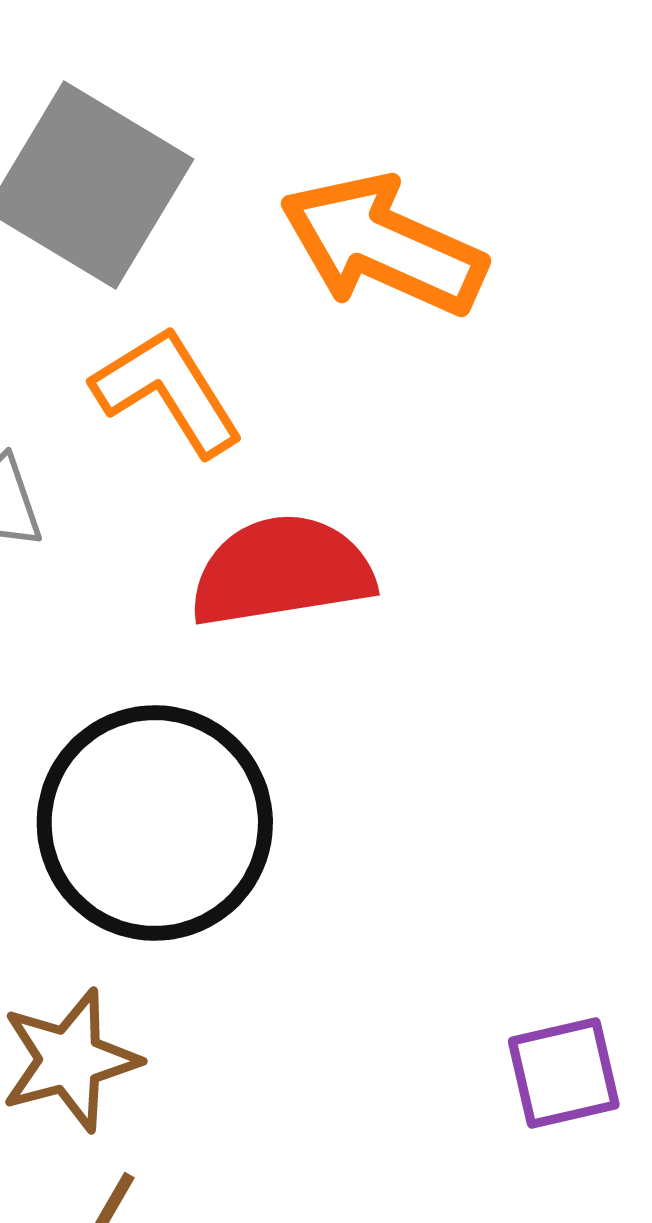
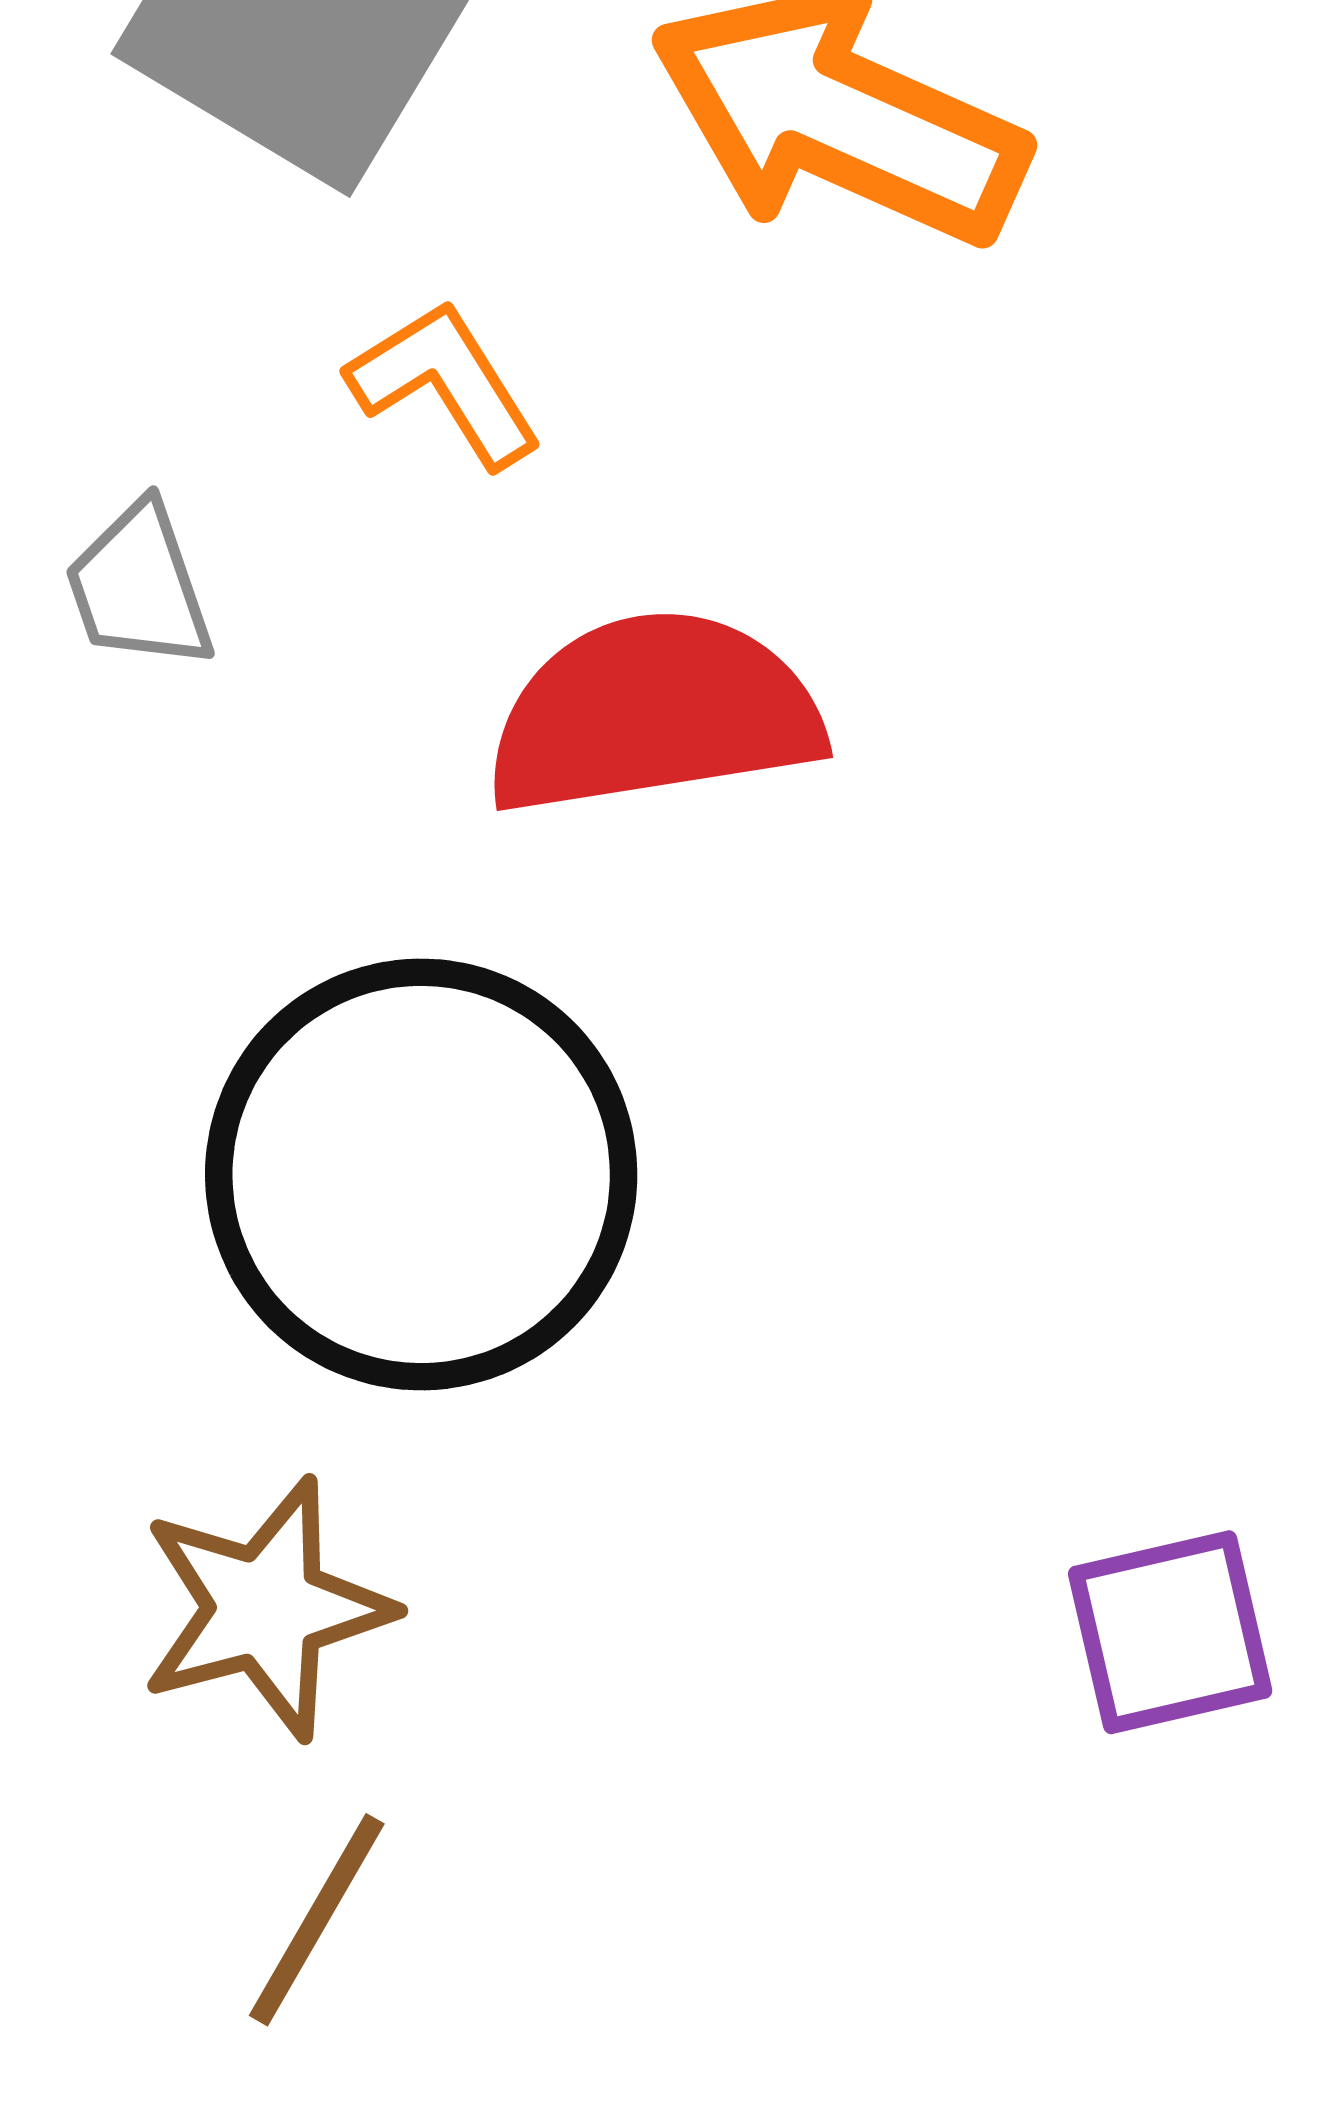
orange L-shape: (168, 391) -> (445, 383), size x0.7

